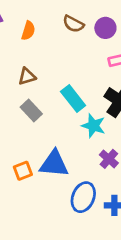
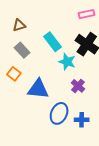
orange square: (23, 171) -> (14, 74), moved, turned -32

